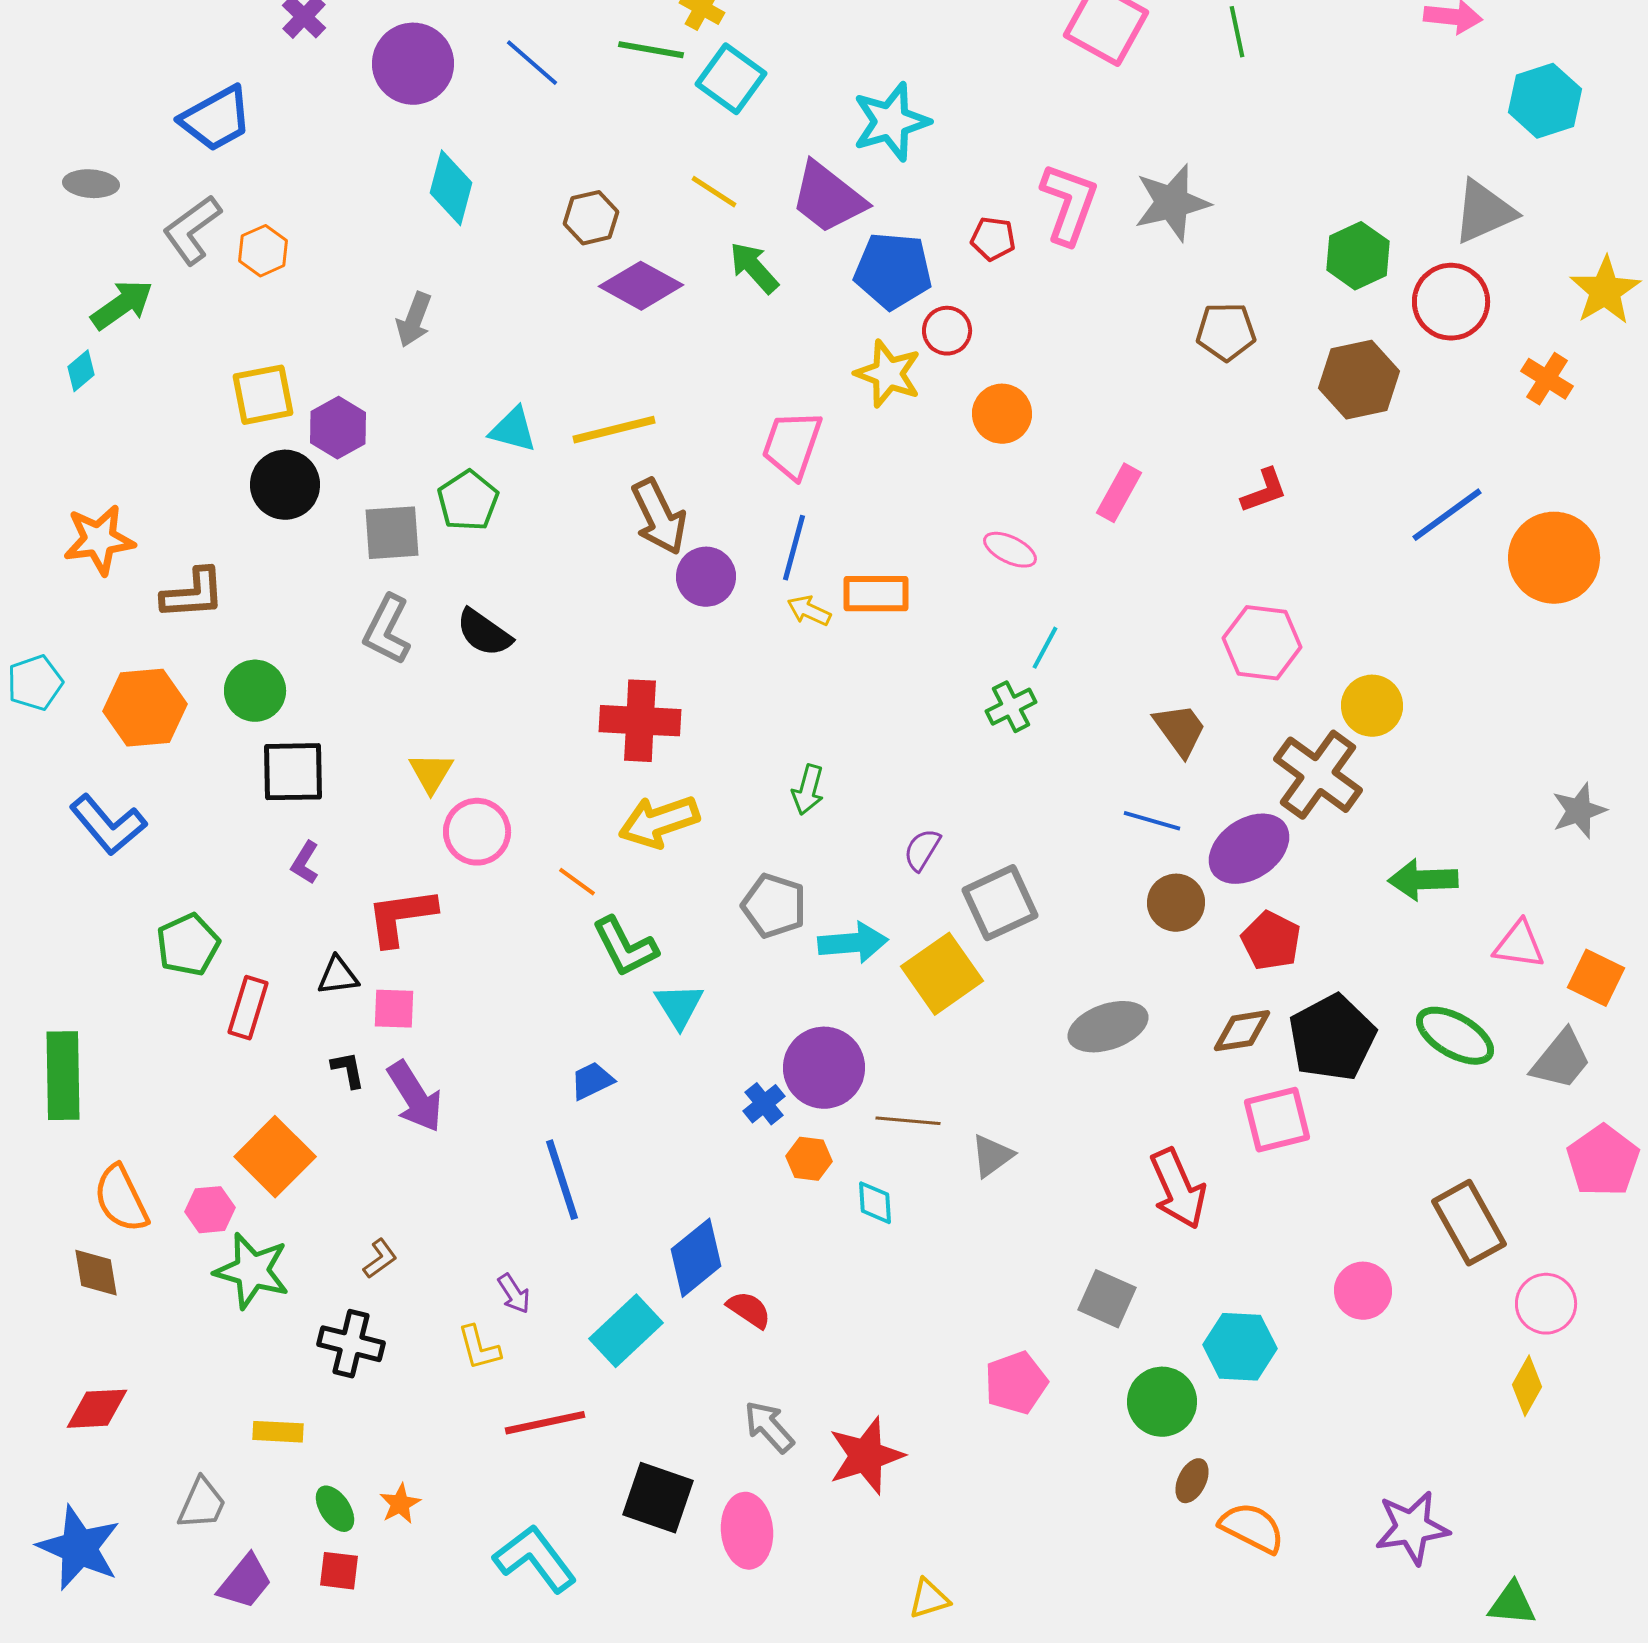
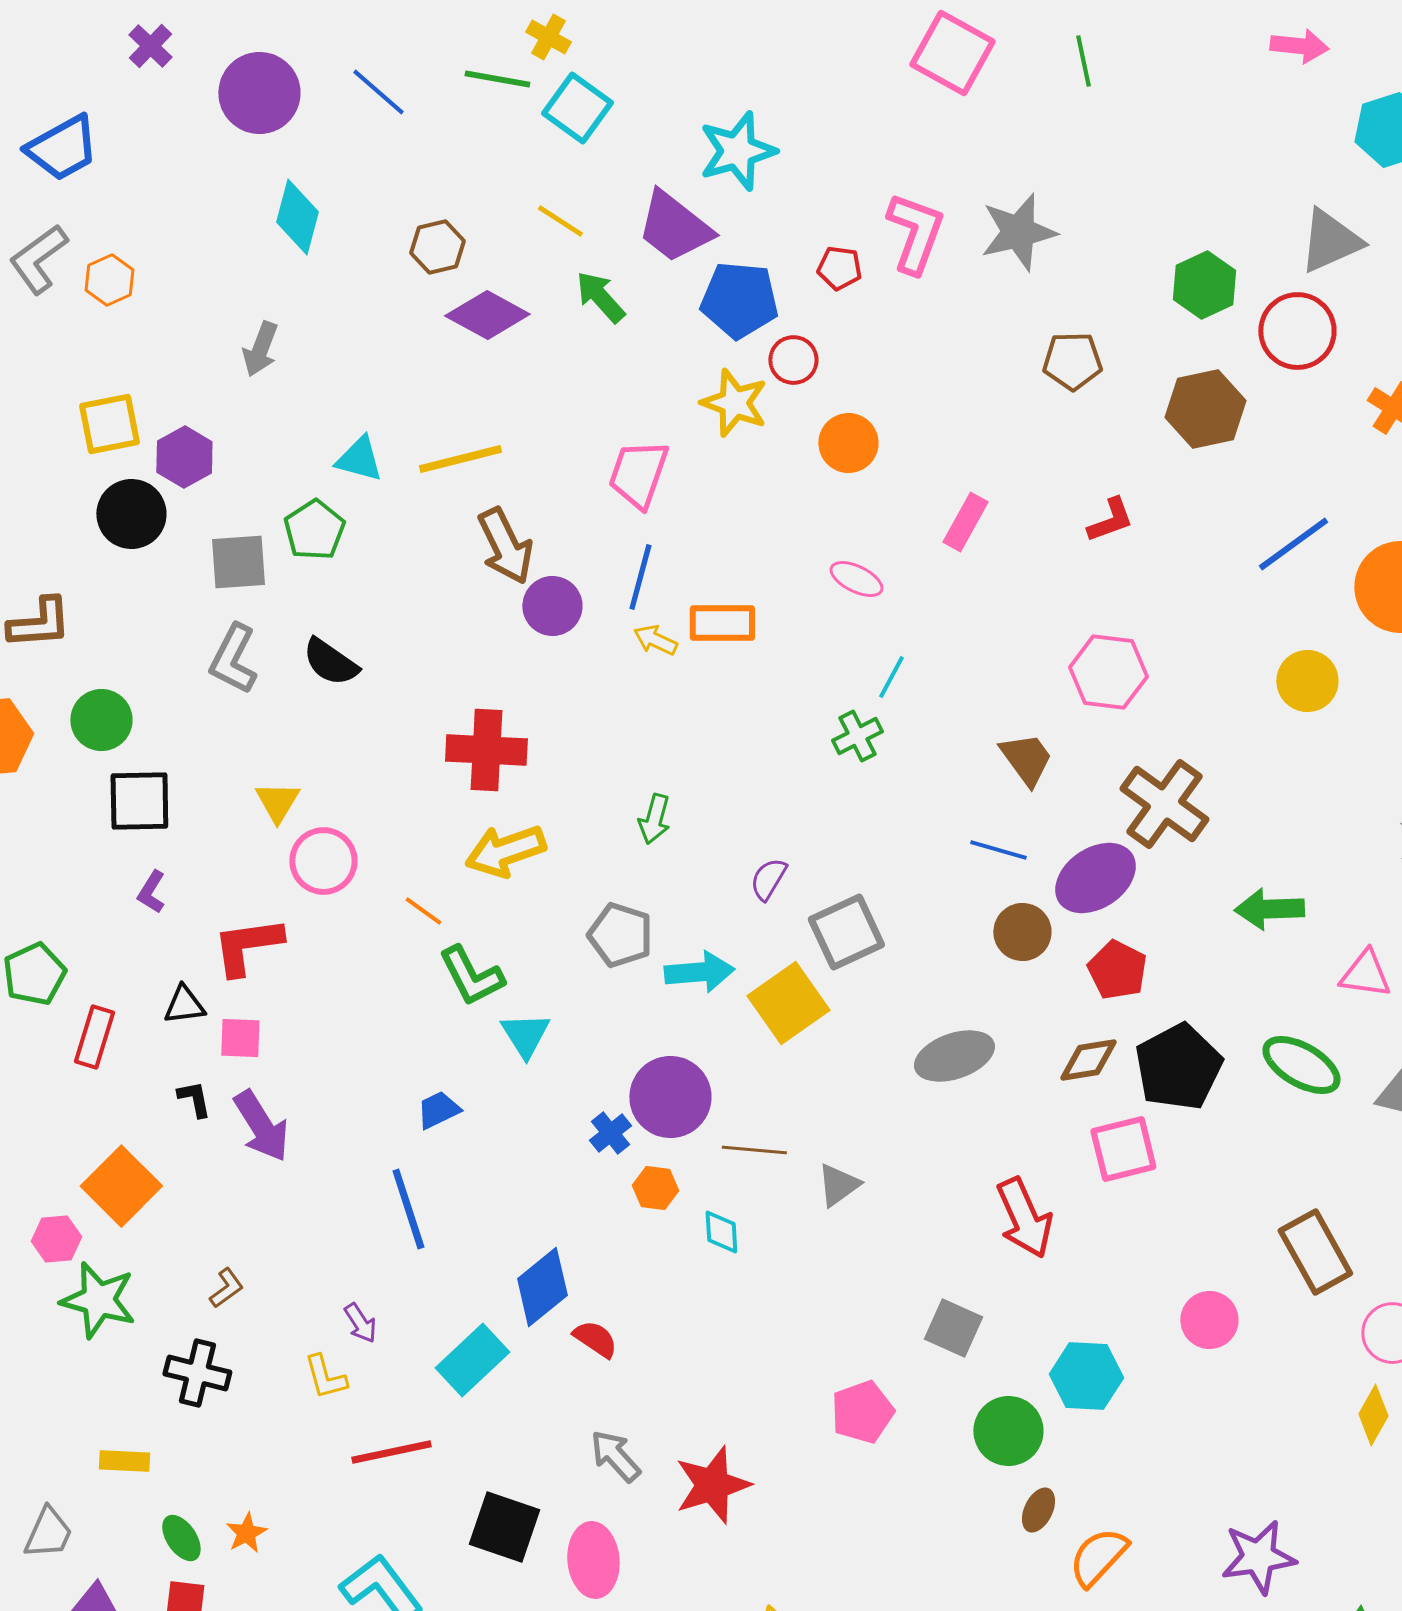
yellow circle: (1372, 706) -> (1307, 681), moved
orange semicircle: (1252, 1528) -> (1098, 1557), turned -74

